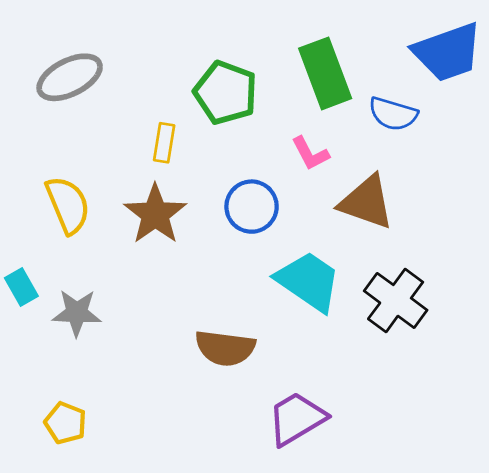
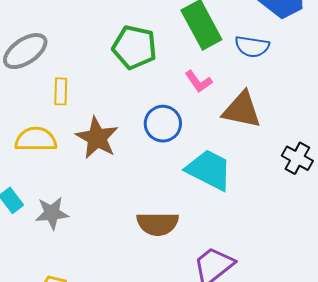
yellow rectangle: (164, 143) -> (61, 91), moved
yellow semicircle: (68, 205) -> (36, 139), turned -60
black cross: (396, 300) -> (297, 158), moved, size x0.7

